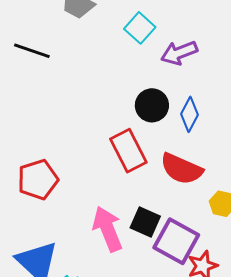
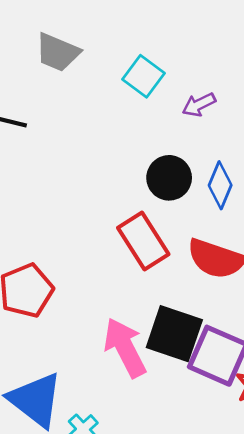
purple arrow: (179, 53) -> (199, 105), size x0.7
black square: (145, 222) -> (174, 334), size x1.4

